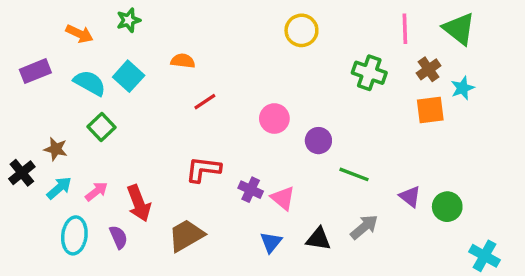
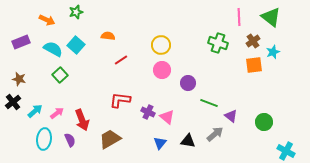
yellow circle: (301, 30) -> (161, 45), moved
brown star: (56, 149) -> (19, 79), moved
purple triangle: (410, 196) -> (231, 116), moved

